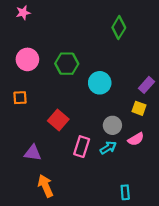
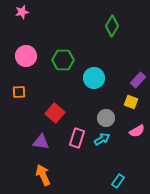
pink semicircle: (136, 139) -> (137, 131), moved
purple triangle: (33, 153) -> (41, 142), moved
cyan rectangle: (125, 192) -> (118, 181), turned 40

